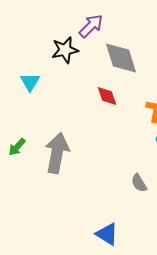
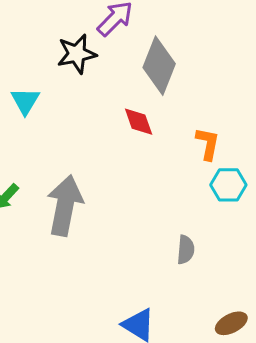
gray diamond: (121, 58) -> (159, 66), turned 39
gray semicircle: (139, 183) -> (186, 250), turned -144

